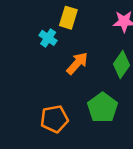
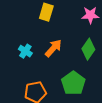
cyan cross: (48, 38) -> (25, 51), moved

